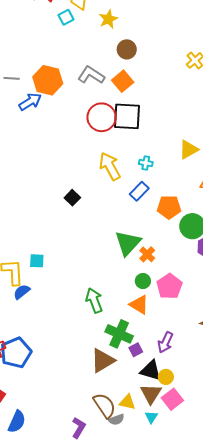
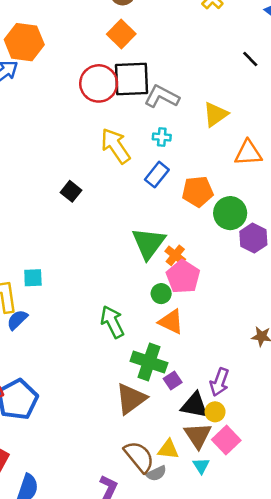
gray L-shape: (91, 75) -> (162, 97), moved
green circle: (143, 281) -> (161, 294), moved
pink pentagon: (169, 286) -> (183, 277), moved
purple arrow: (165, 342) -> (219, 382), moved

